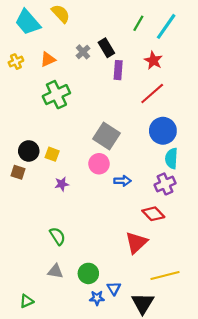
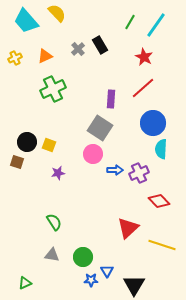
purple rectangle: (118, 70) -> (111, 99), moved
purple cross: (165, 184) -> (139, 173), moved
red diamond: (153, 214) -> (159, 201), moved
yellow line: (165, 276) -> (162, 245), moved, turned 32

